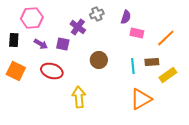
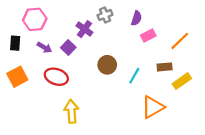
pink rectangle: (137, 33) -> (148, 36), turned -40
purple square: (63, 44) -> (68, 47), turned 32
cyan line: (133, 66) -> (134, 76), moved, turned 35
orange square: (16, 71) -> (17, 77), turned 36
yellow arrow: (79, 97) -> (71, 111), moved

